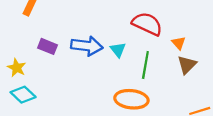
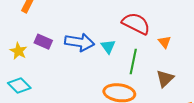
brown triangle: (187, 65) -> (165, 79), moved
yellow star: (17, 68) -> (18, 51), moved

